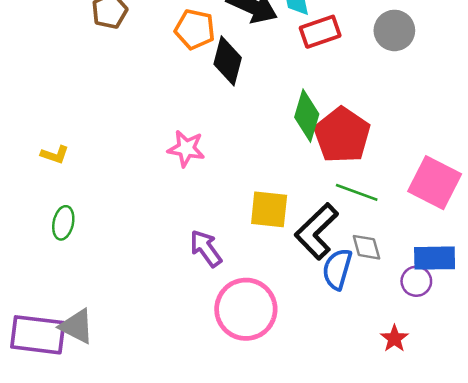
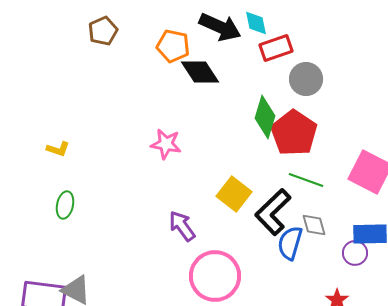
gray circle: (394, 30) -> (306, 79), moved
black diamond: (228, 61) -> (200, 72), turned -48
yellow square: (269, 209) -> (234, 194), turned 32

